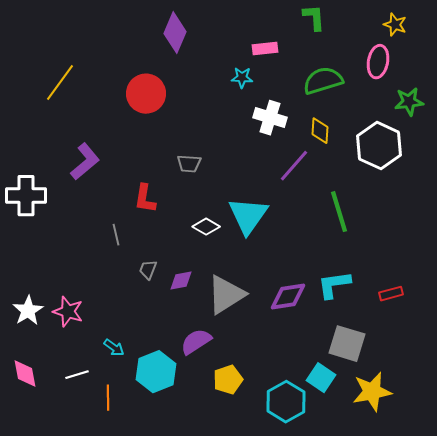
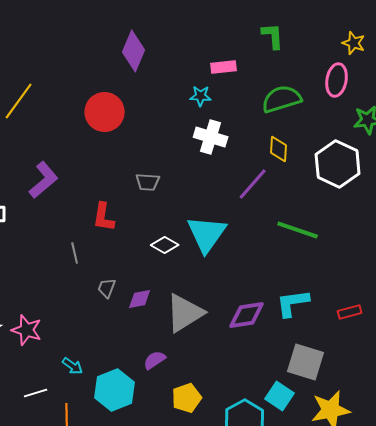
white cross: (270, 118) -> (211, 137), moved
green line: (339, 212) -> (298, 230), turned -54
purple semicircle: (196, 342) -> (155, 360), size x0.7

